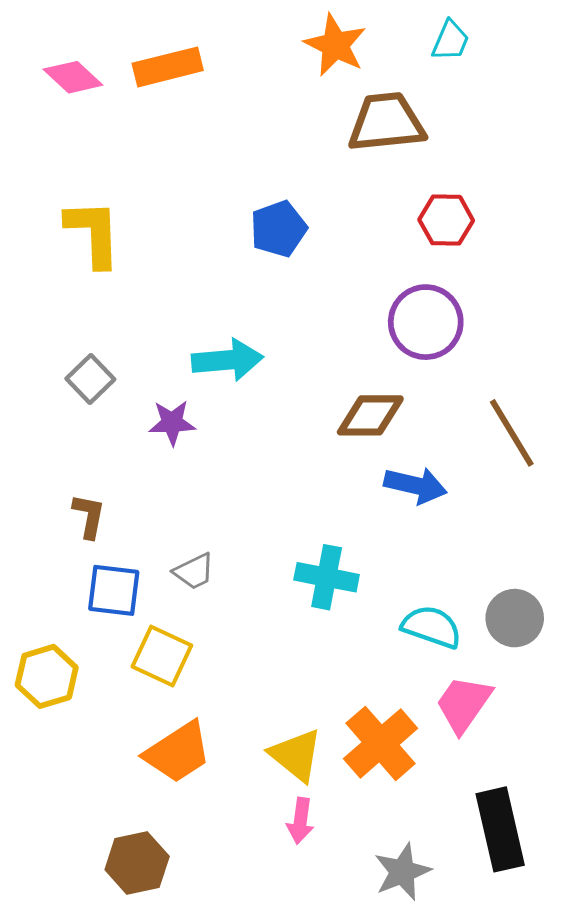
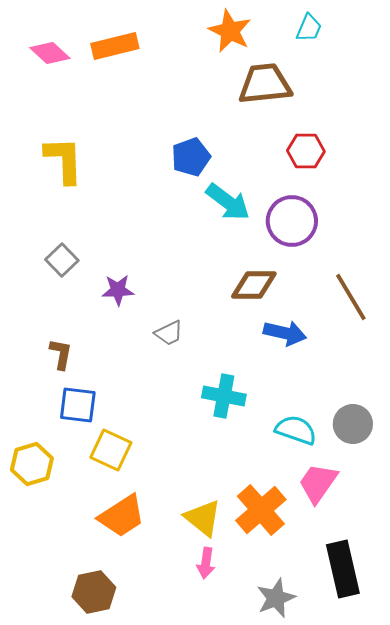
cyan arrow: (227, 360) -> (228, 202), moved, turned 42
gray trapezoid: (194, 571) -> (169, 333), moved

